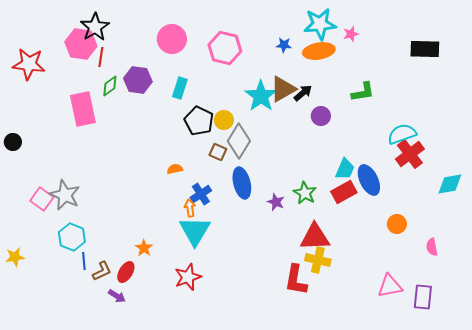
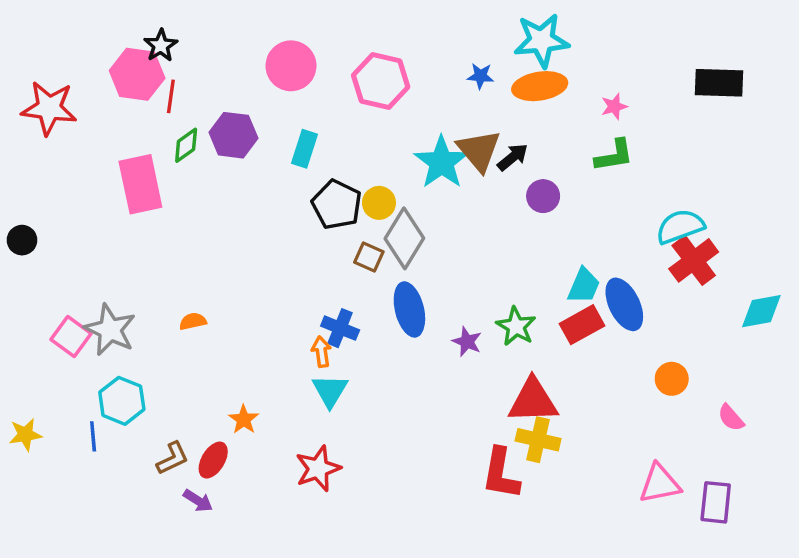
black star: (95, 27) -> (161, 46), size x0.7
pink star: (351, 34) -> (614, 106), moved
brown triangle: (283, 89) -> (479, 150), turned -40
orange semicircle: (175, 169) -> (193, 321), moved
blue cross: (201, 194) -> (340, 328), turned -35
cyan triangle: (195, 231) -> (330, 391), size x0.7
pink semicircle: (432, 247) -> (731, 418), turned -30
blue line: (84, 261) -> (93, 436), moved

